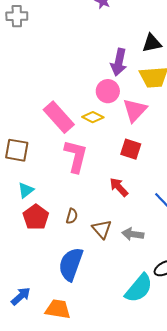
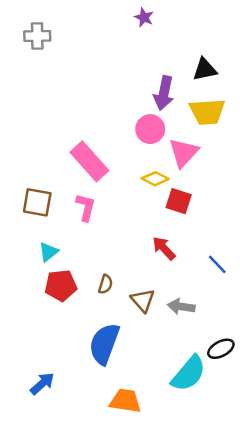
yellow diamond: (93, 117) -> (155, 179), moved
pink L-shape: (76, 156) -> (86, 207), moved, size x0.7
red pentagon: (36, 217) -> (61, 285), turned 30
orange trapezoid: (58, 309) -> (125, 401), moved

